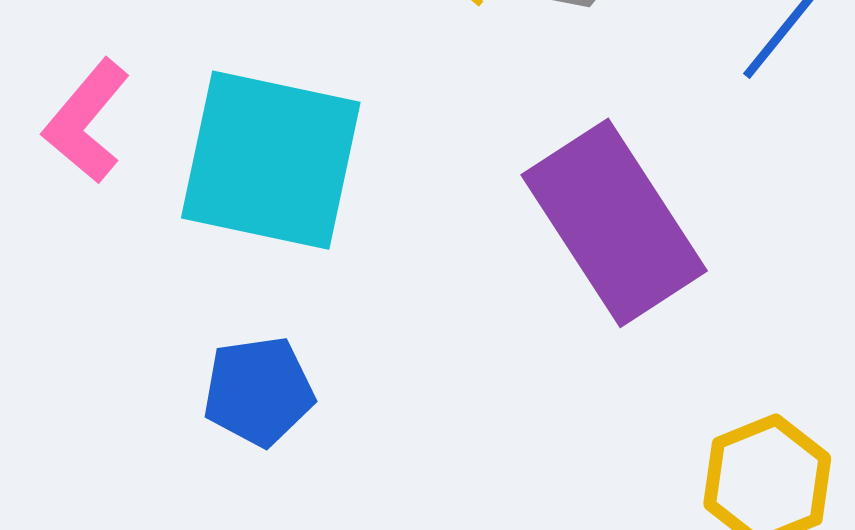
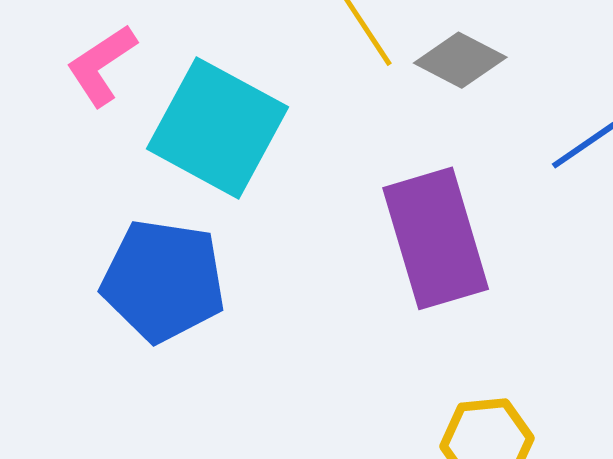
blue pentagon: (259, 391) -> (163, 281), size x1.6

